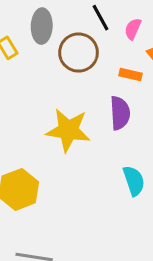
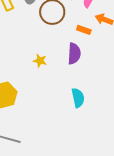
yellow star: (68, 130) -> (40, 61), size x0.5

